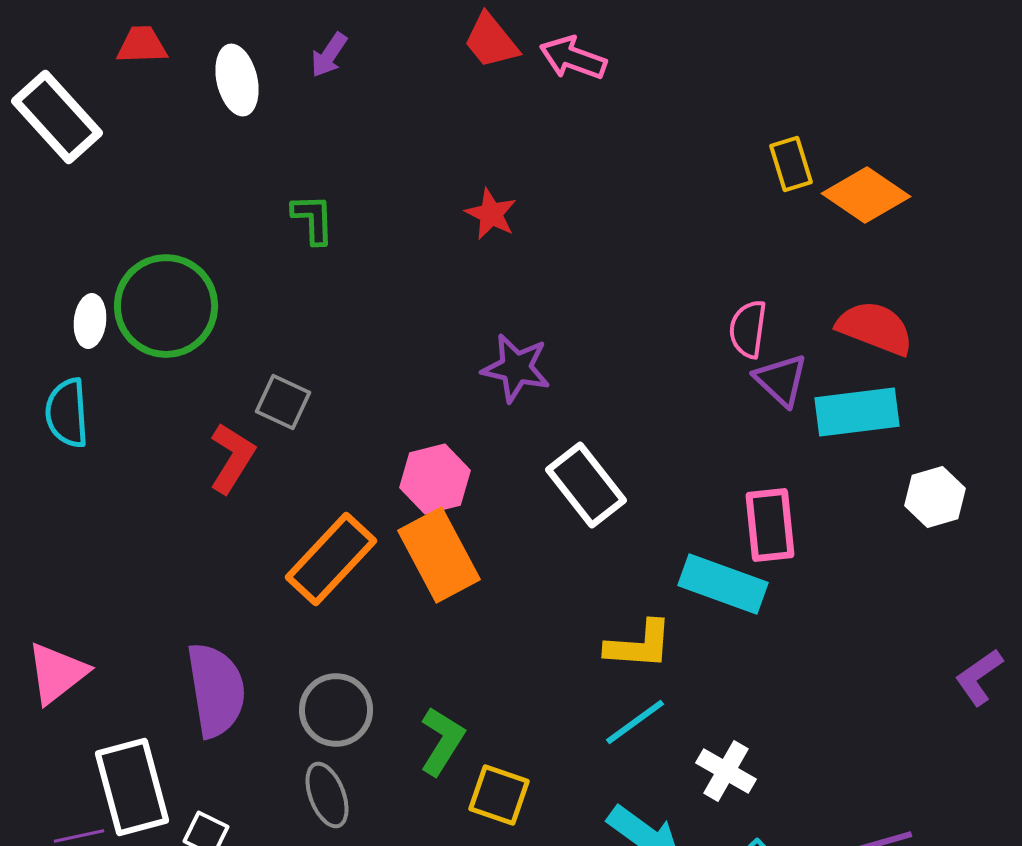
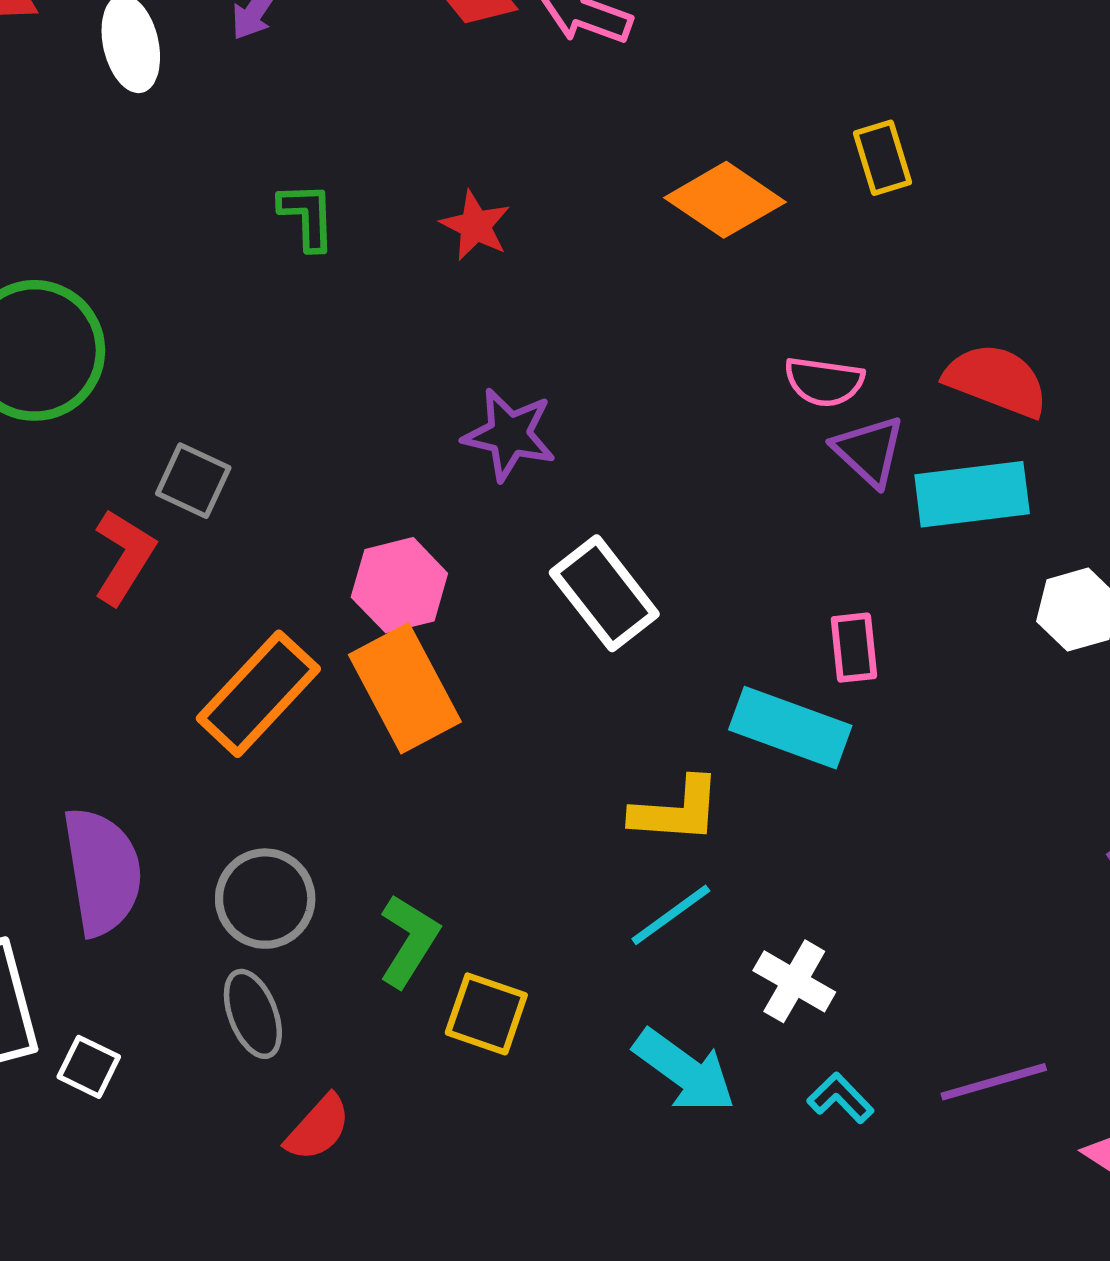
orange diamond: (866, 195) -> (725, 200), moved
green L-shape: (313, 219) -> (307, 216), moved
pink semicircle: (748, 329) -> (824, 382), turned -90
pink rectangle: (770, 525) -> (854, 648), size x0.7

